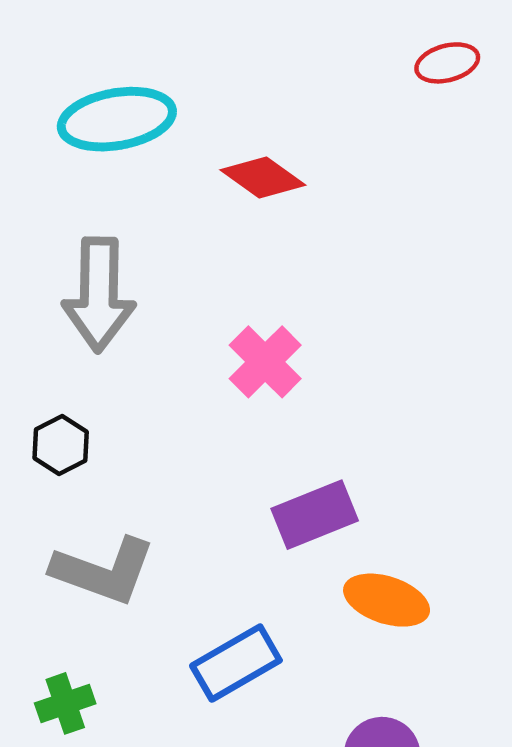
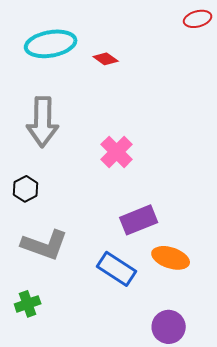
red diamond: (263, 178) -> (106, 59), moved, size x0.7
blue rectangle: (236, 663) -> (117, 269), moved, turned 63

